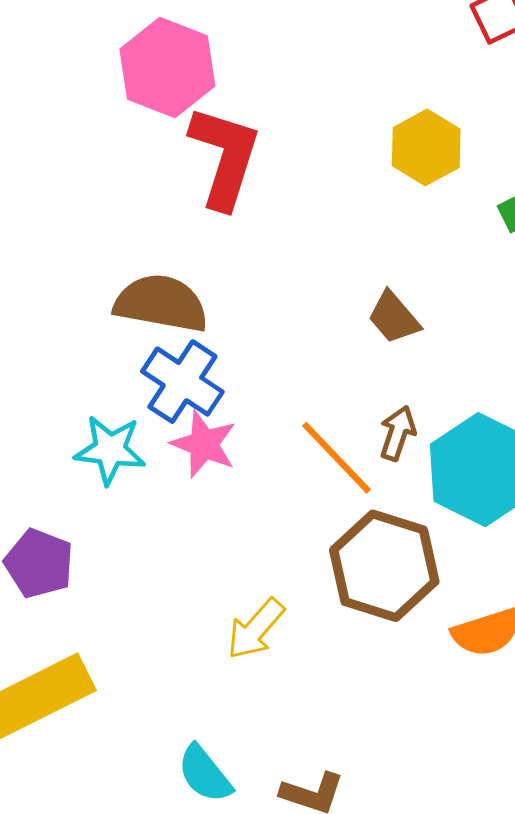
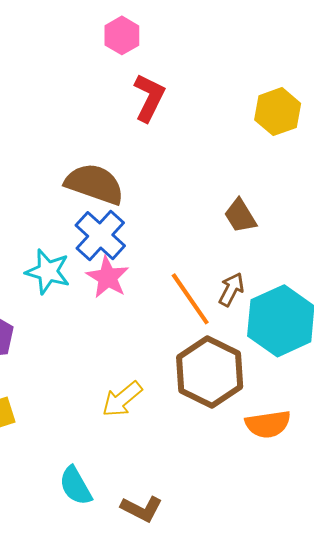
pink hexagon: (167, 68) -> (122, 35), size x0.6
red L-shape: (225, 157) -> (149, 98), size x0.7

